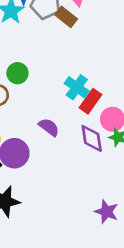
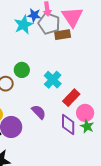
brown rectangle: (66, 17) -> (63, 35), turned -56
cyan cross: (77, 87) -> (53, 80), moved

